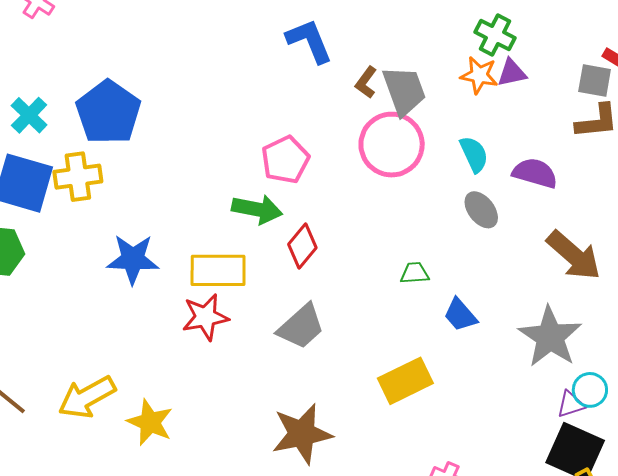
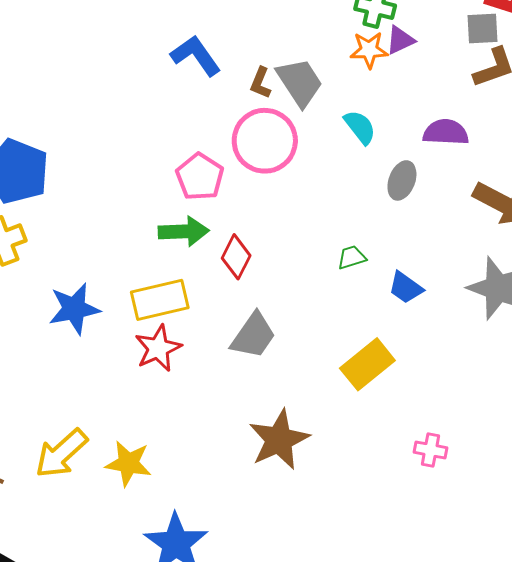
pink circle: (392, 145) -> (265, 141), moved
cyan semicircle: (474, 154) -> (360, 127), moved
gray ellipse: (481, 210) -> (402, 180), turned 72

